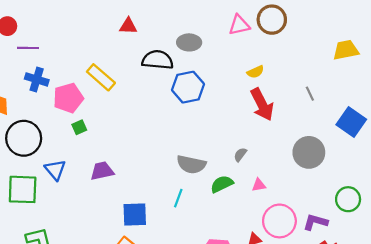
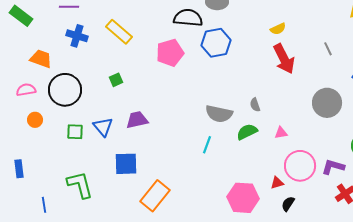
yellow rectangle: (101, 77) -> (119, 32), moved
pink pentagon: (68, 98) -> (170, 53), moved
gray semicircle: (240, 155) -> (255, 105), moved, turned -56
blue triangle: (55, 170) -> (103, 127), moved
green square: (23, 189) -> (75, 132), moved, size x0.6
blue square: (135, 214) -> (126, 164), moved

